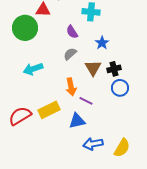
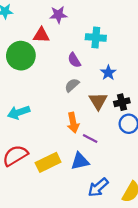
cyan arrow: (33, 69) -> (19, 112), moved
yellow rectangle: (49, 110) -> (48, 162), moved
blue arrow: (93, 144) -> (98, 187), turned -30

